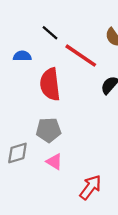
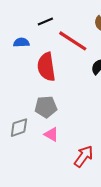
black line: (50, 33) -> (45, 21), turned -63

